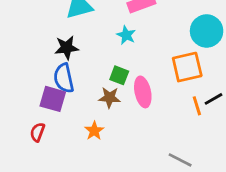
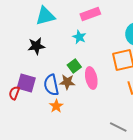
green square: (119, 75) -> (74, 66), turned 32
blue semicircle: (64, 78) -> (51, 85), moved
red semicircle: (37, 132) -> (14, 93), moved

